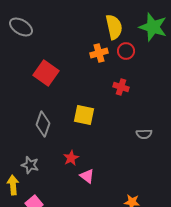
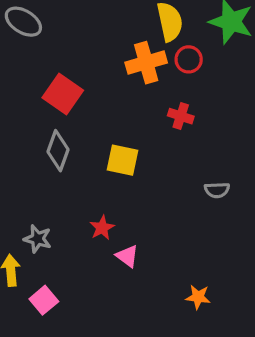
orange cross: (99, 53) -> (146, 63), size x1.4
gray diamond: (43, 124) -> (58, 151), moved

